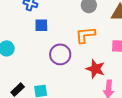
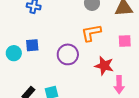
blue square: (41, 25) -> (32, 45), moved

